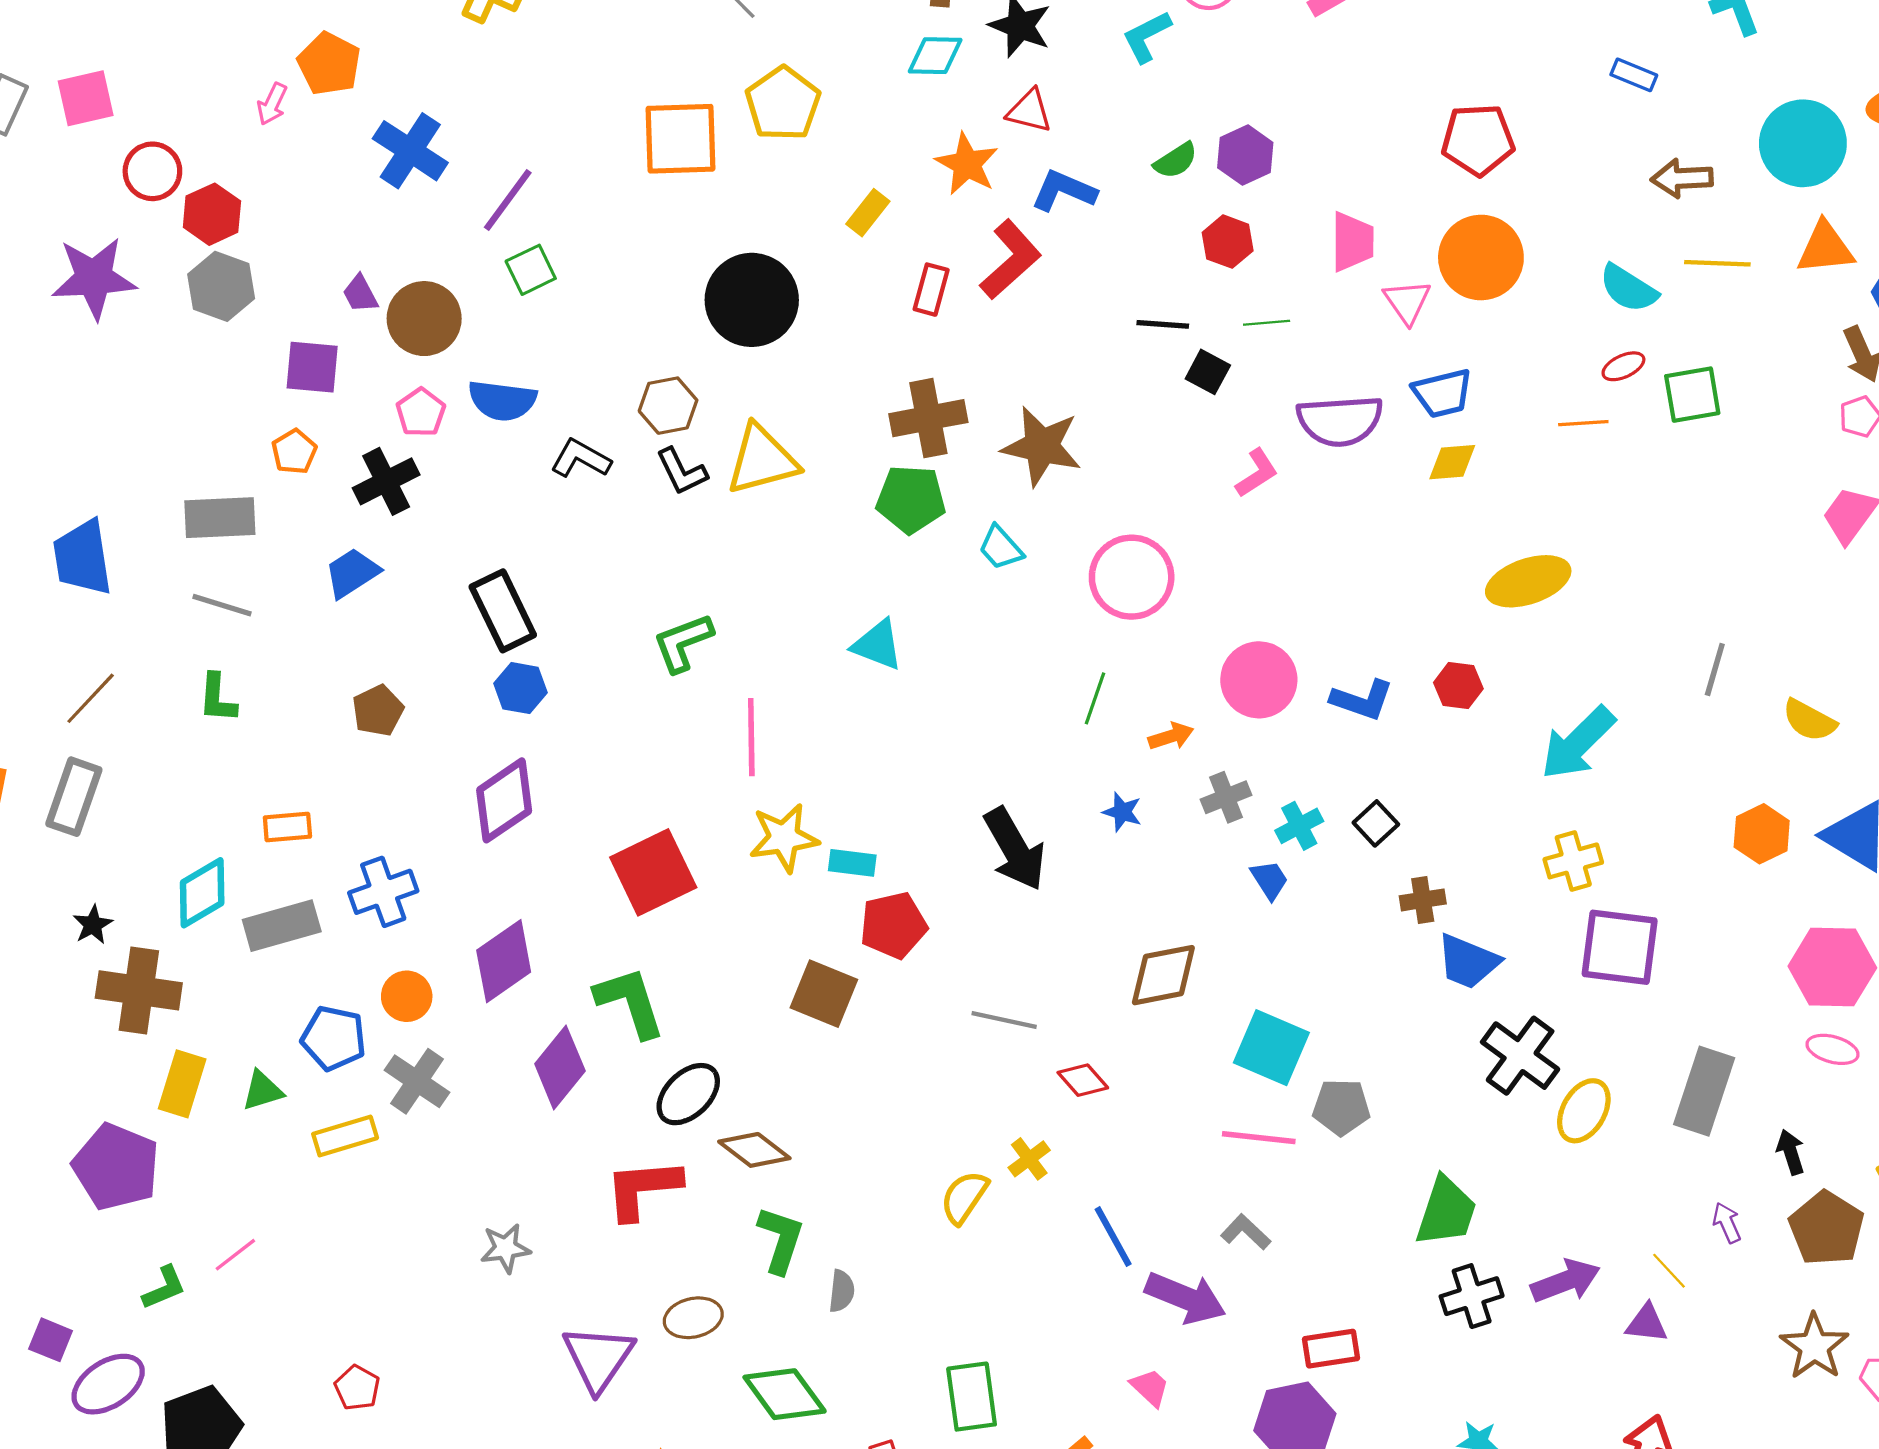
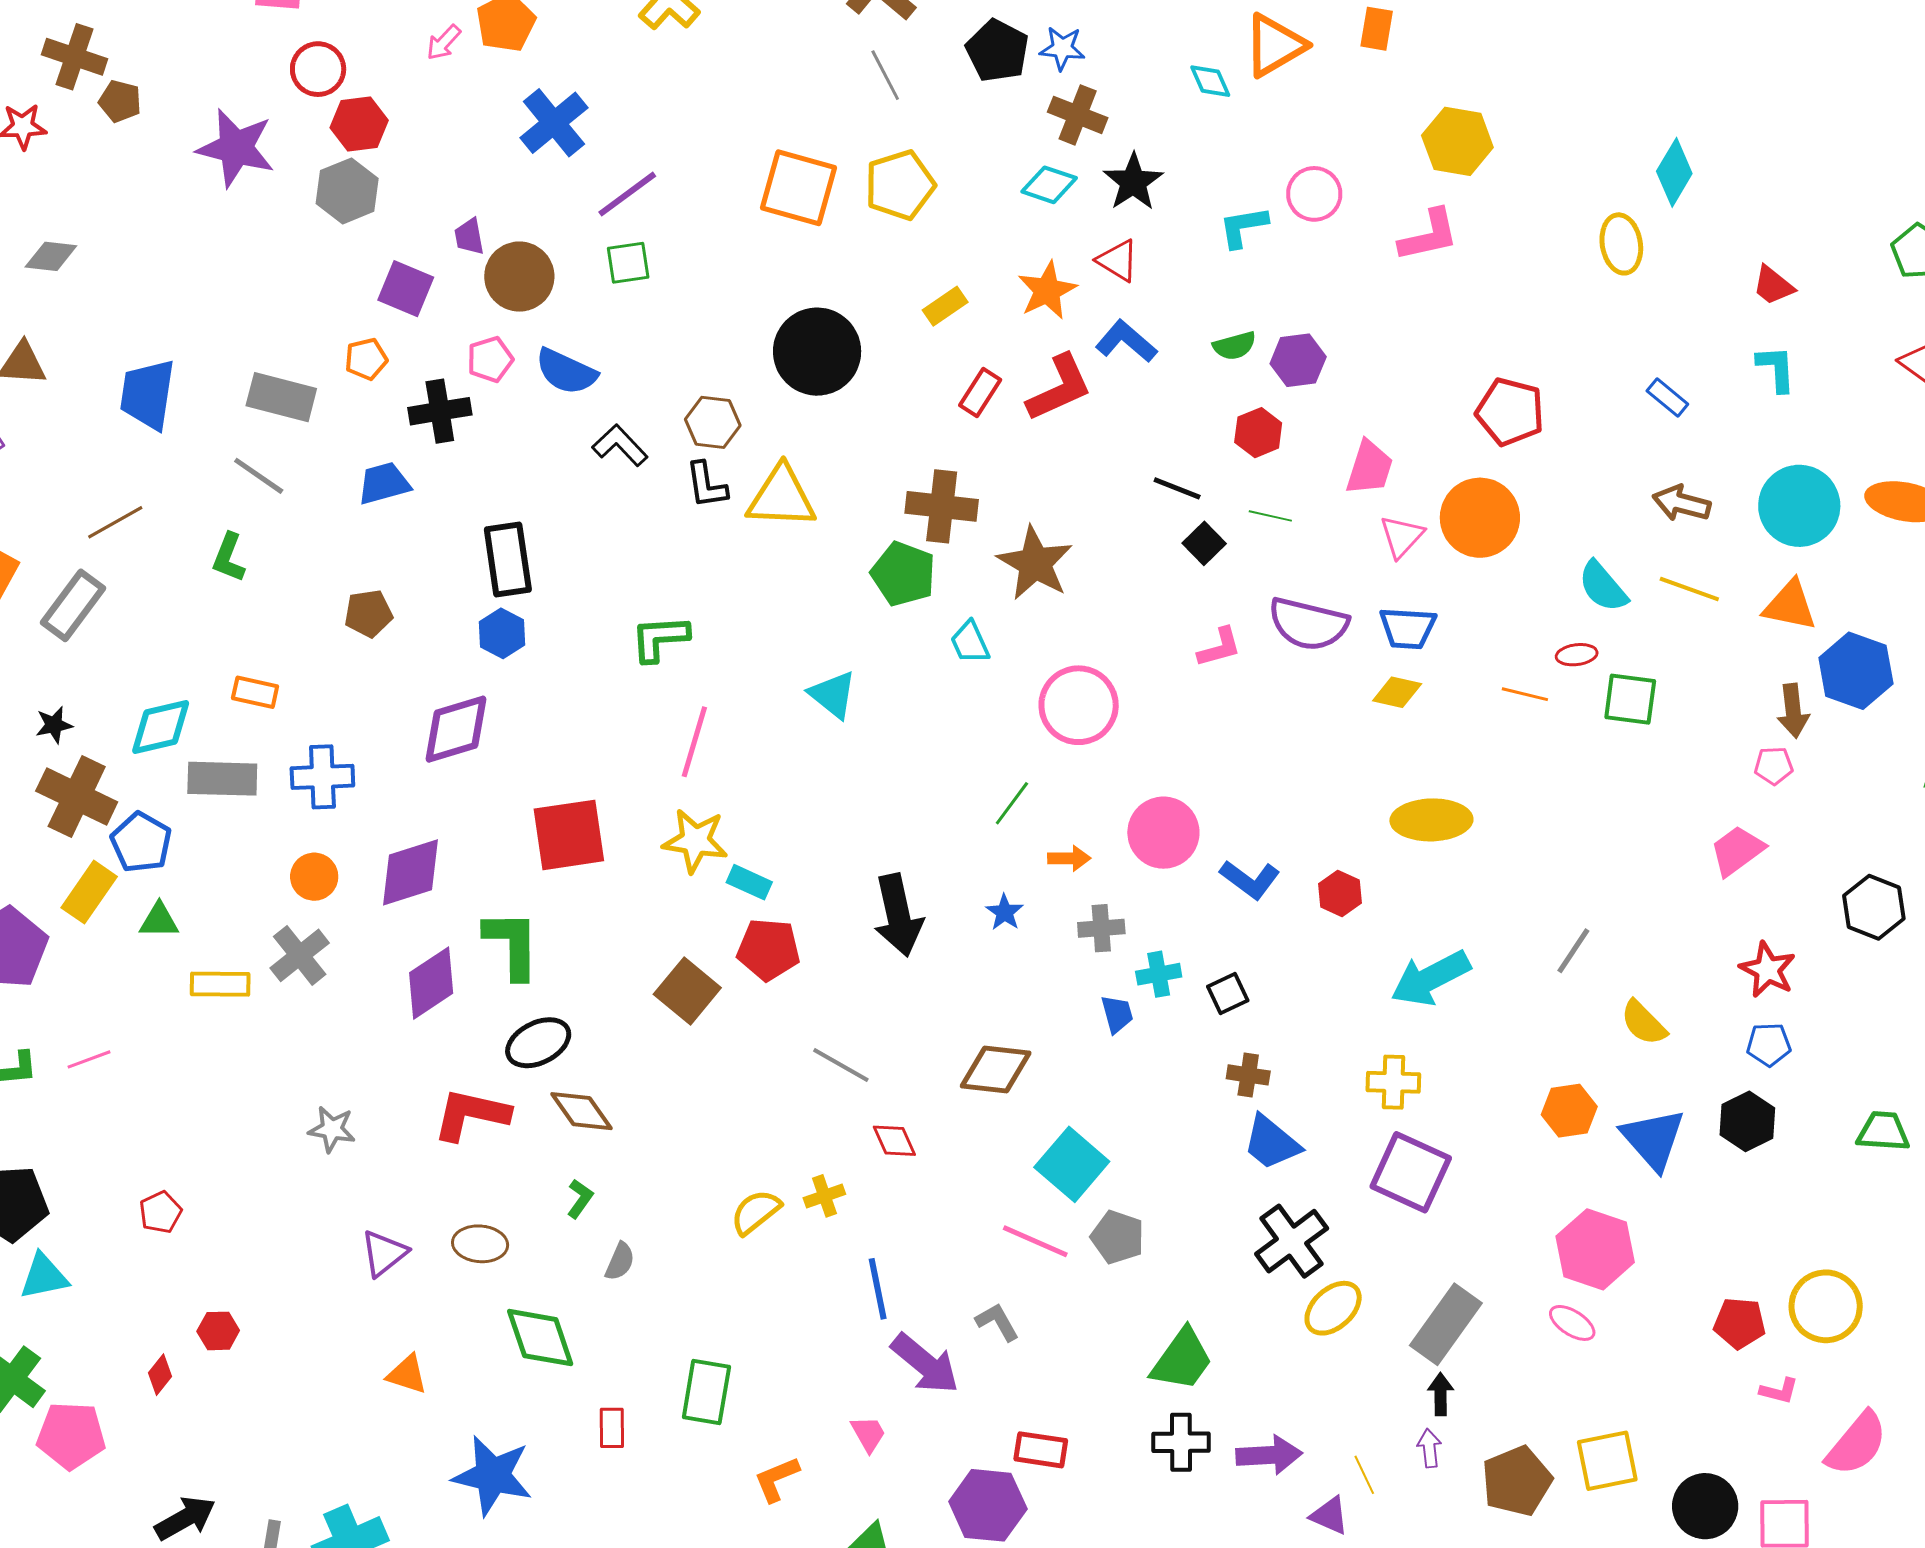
blue pentagon: (334, 1038) -> (141, 842), moved
black arrow: (1791, 1152) -> (1441, 1394), moved
green L-shape: (781, 1240) -> (580, 1199), size x0.6
purple triangle: (598, 1358) -> (384, 1253), size x0.7

